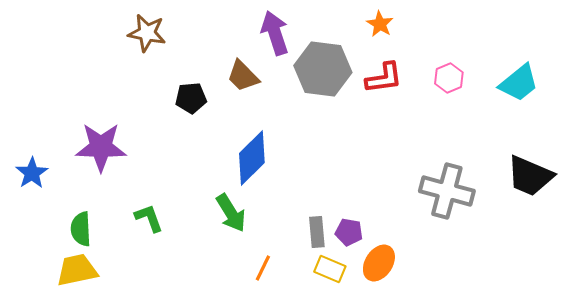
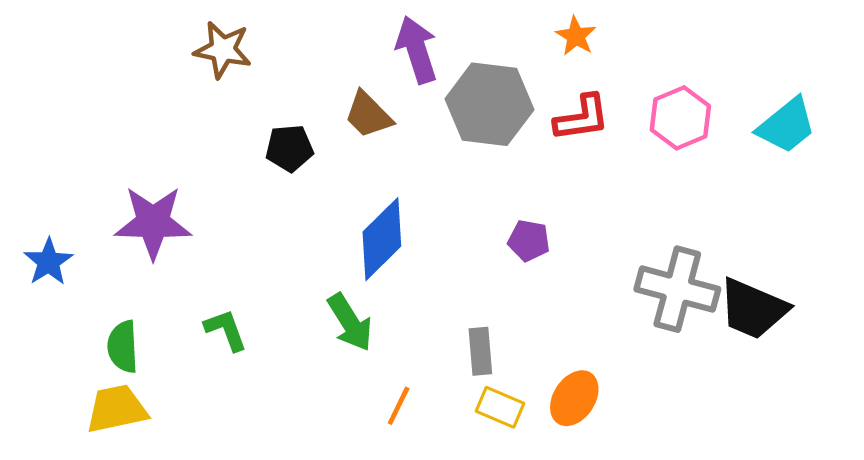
pink hexagon: (449, 78) -> (680, 118), size x1.4
black trapezoid: (530, 176) -> (753, 309), moved
purple pentagon: (349, 232) -> (529, 241), moved

